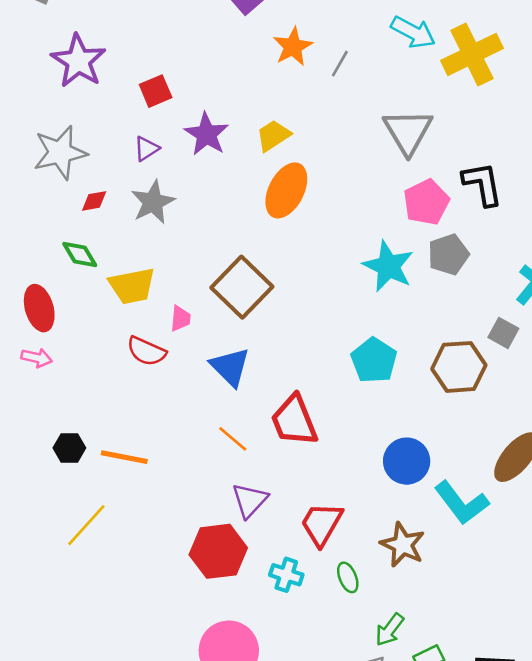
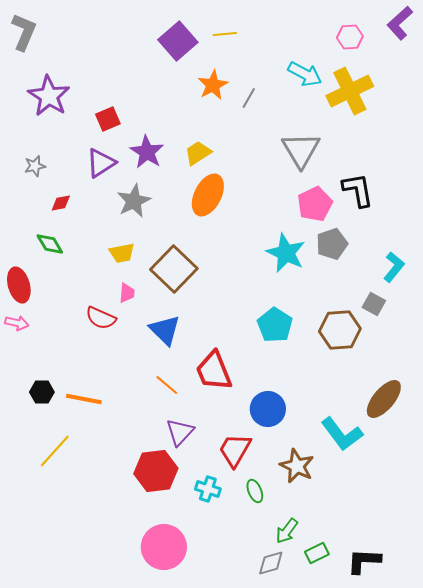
purple triangle: (146, 149) -> (101, 163), size x1.5
gray star: (60, 153) -> (35, 166), size x0.5
gray star: (153, 202) -> (134, 201), moved
yellow trapezoid: (132, 286) -> (122, 253), moved, size x0.7
blue circle: (407, 461) -> (268, 409), moved

